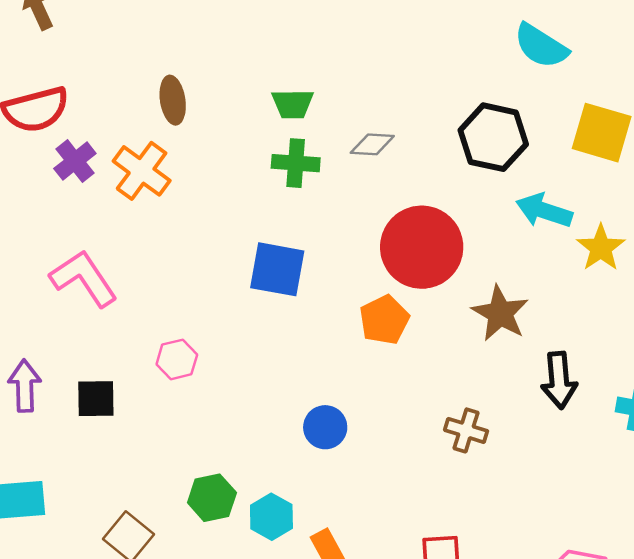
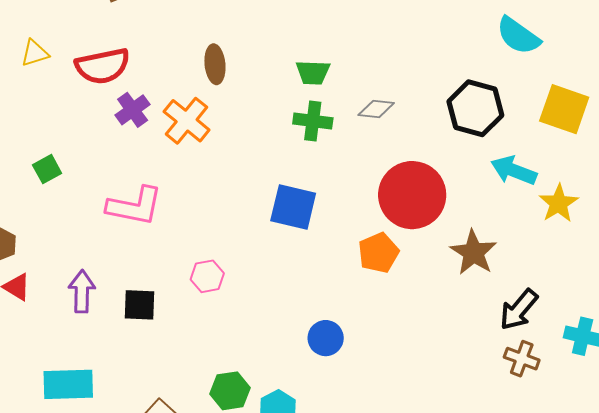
pink L-shape: (84, 278) -> (135, 206), turned 132
black arrow: (559, 380) -> (519, 310), turned 42
brown cross: (466, 430) -> (522, 359), moved

